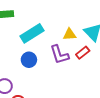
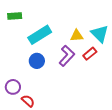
purple L-shape: (59, 55) -> (67, 56), turned -120

